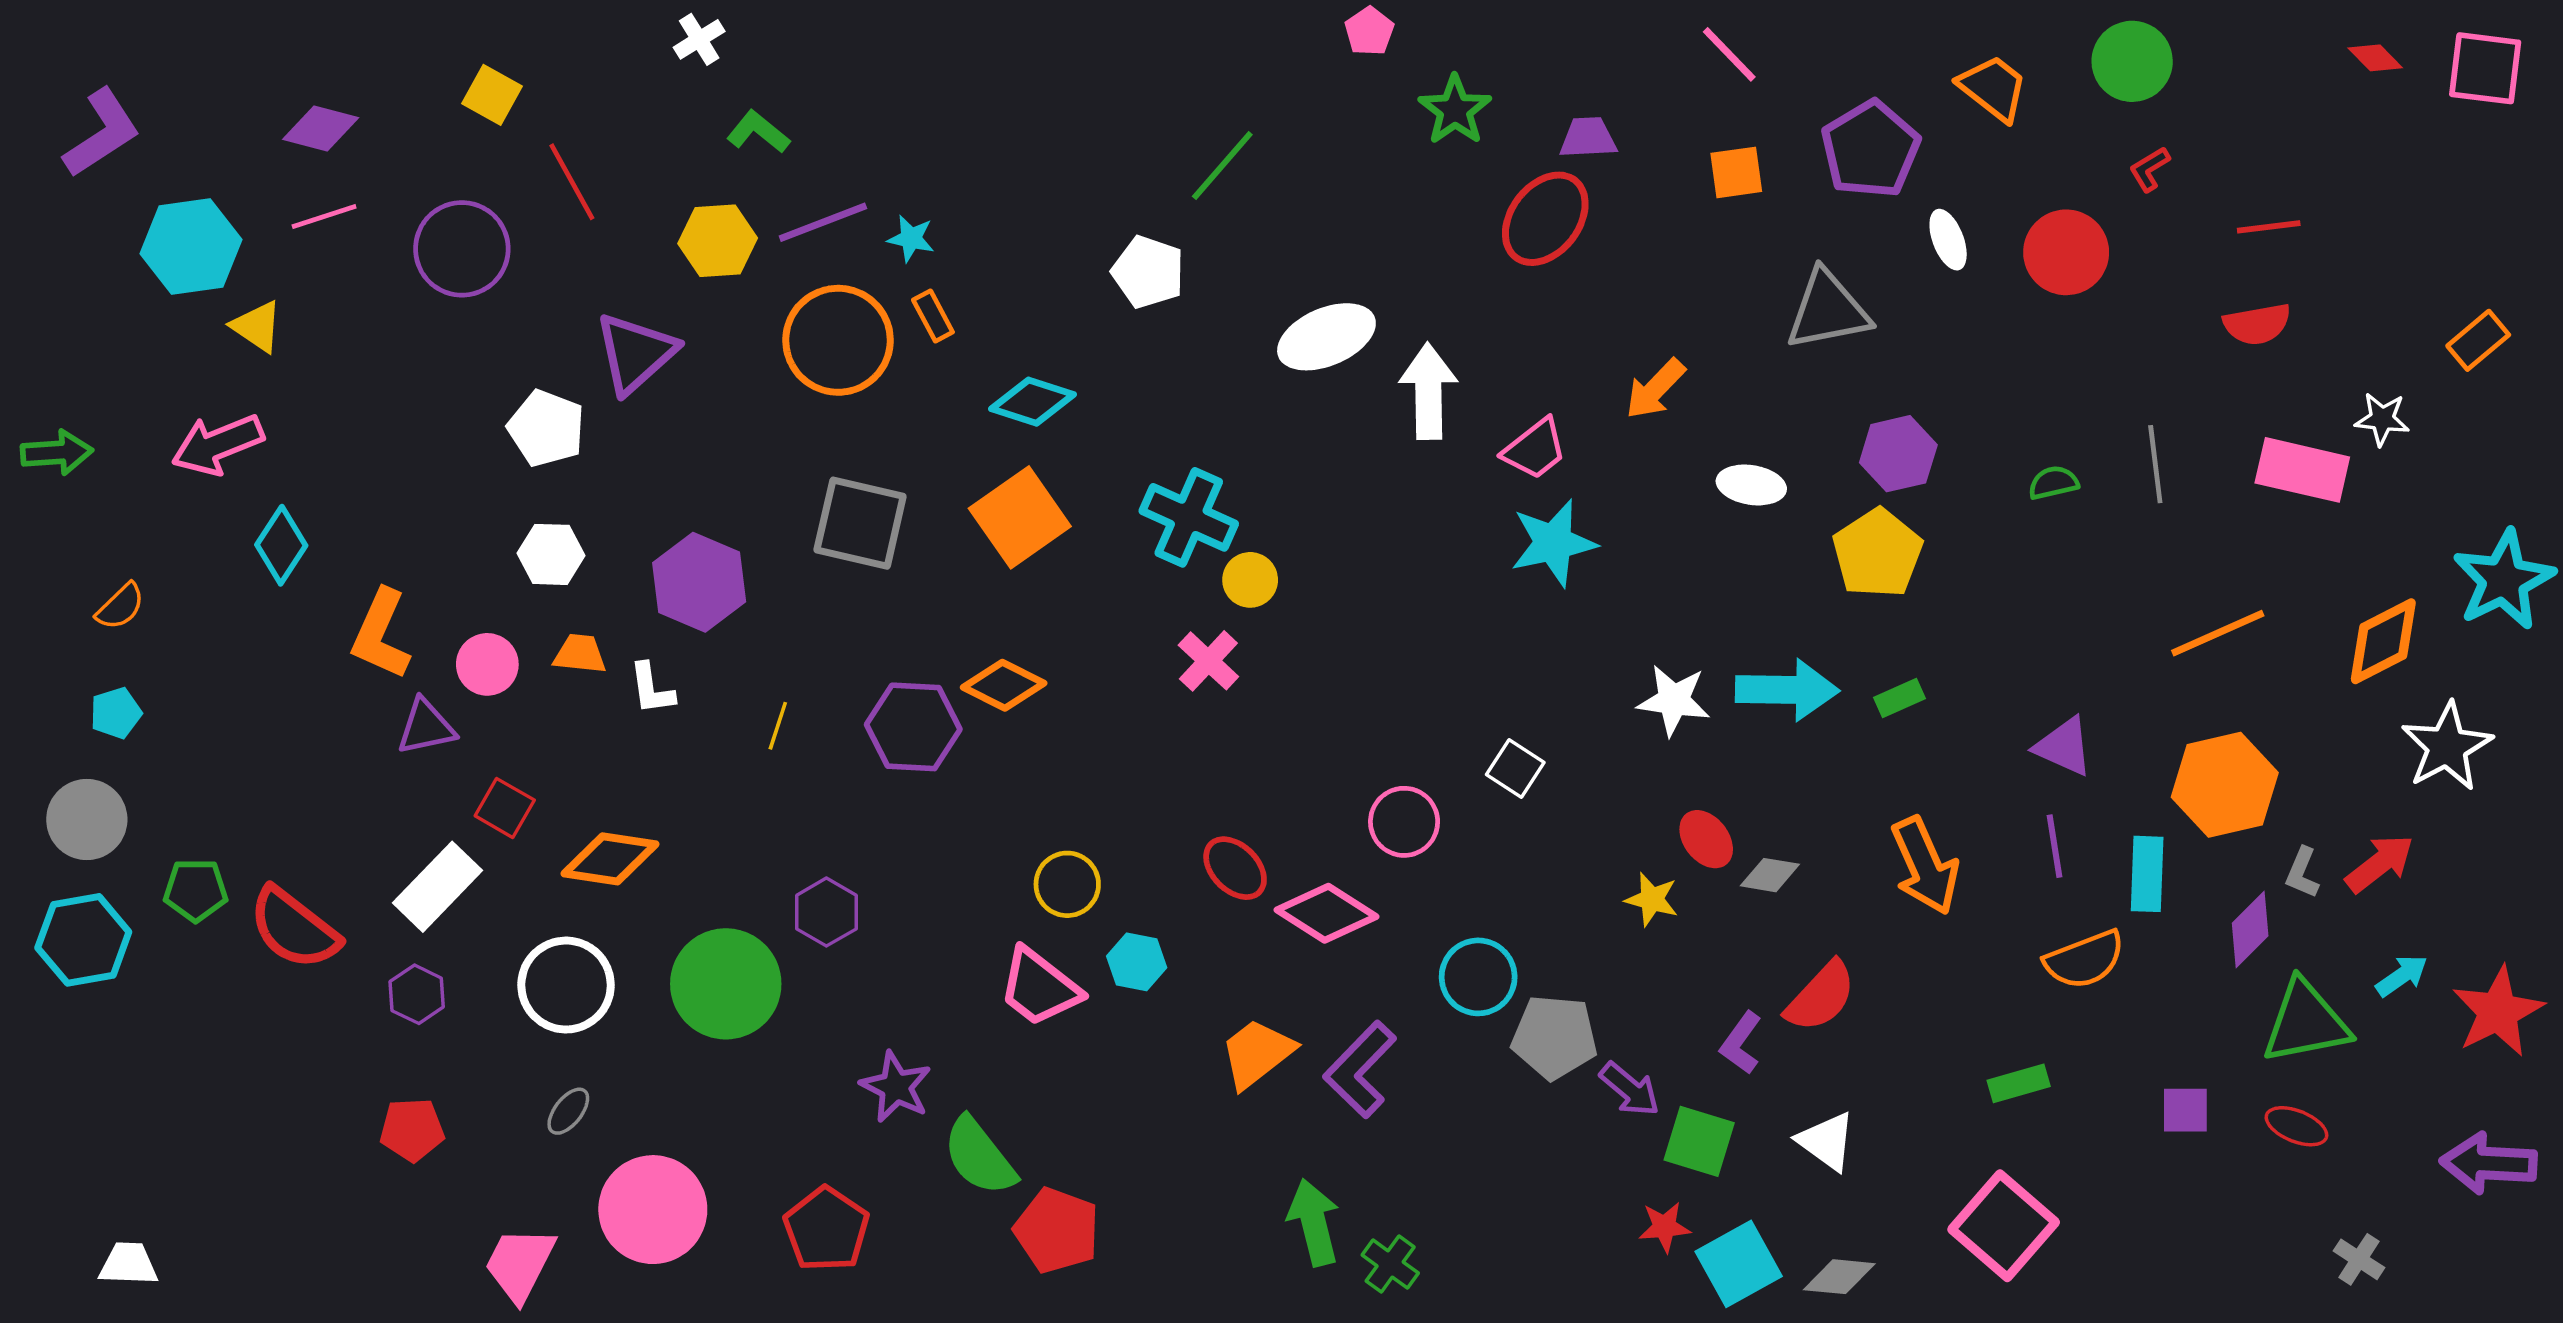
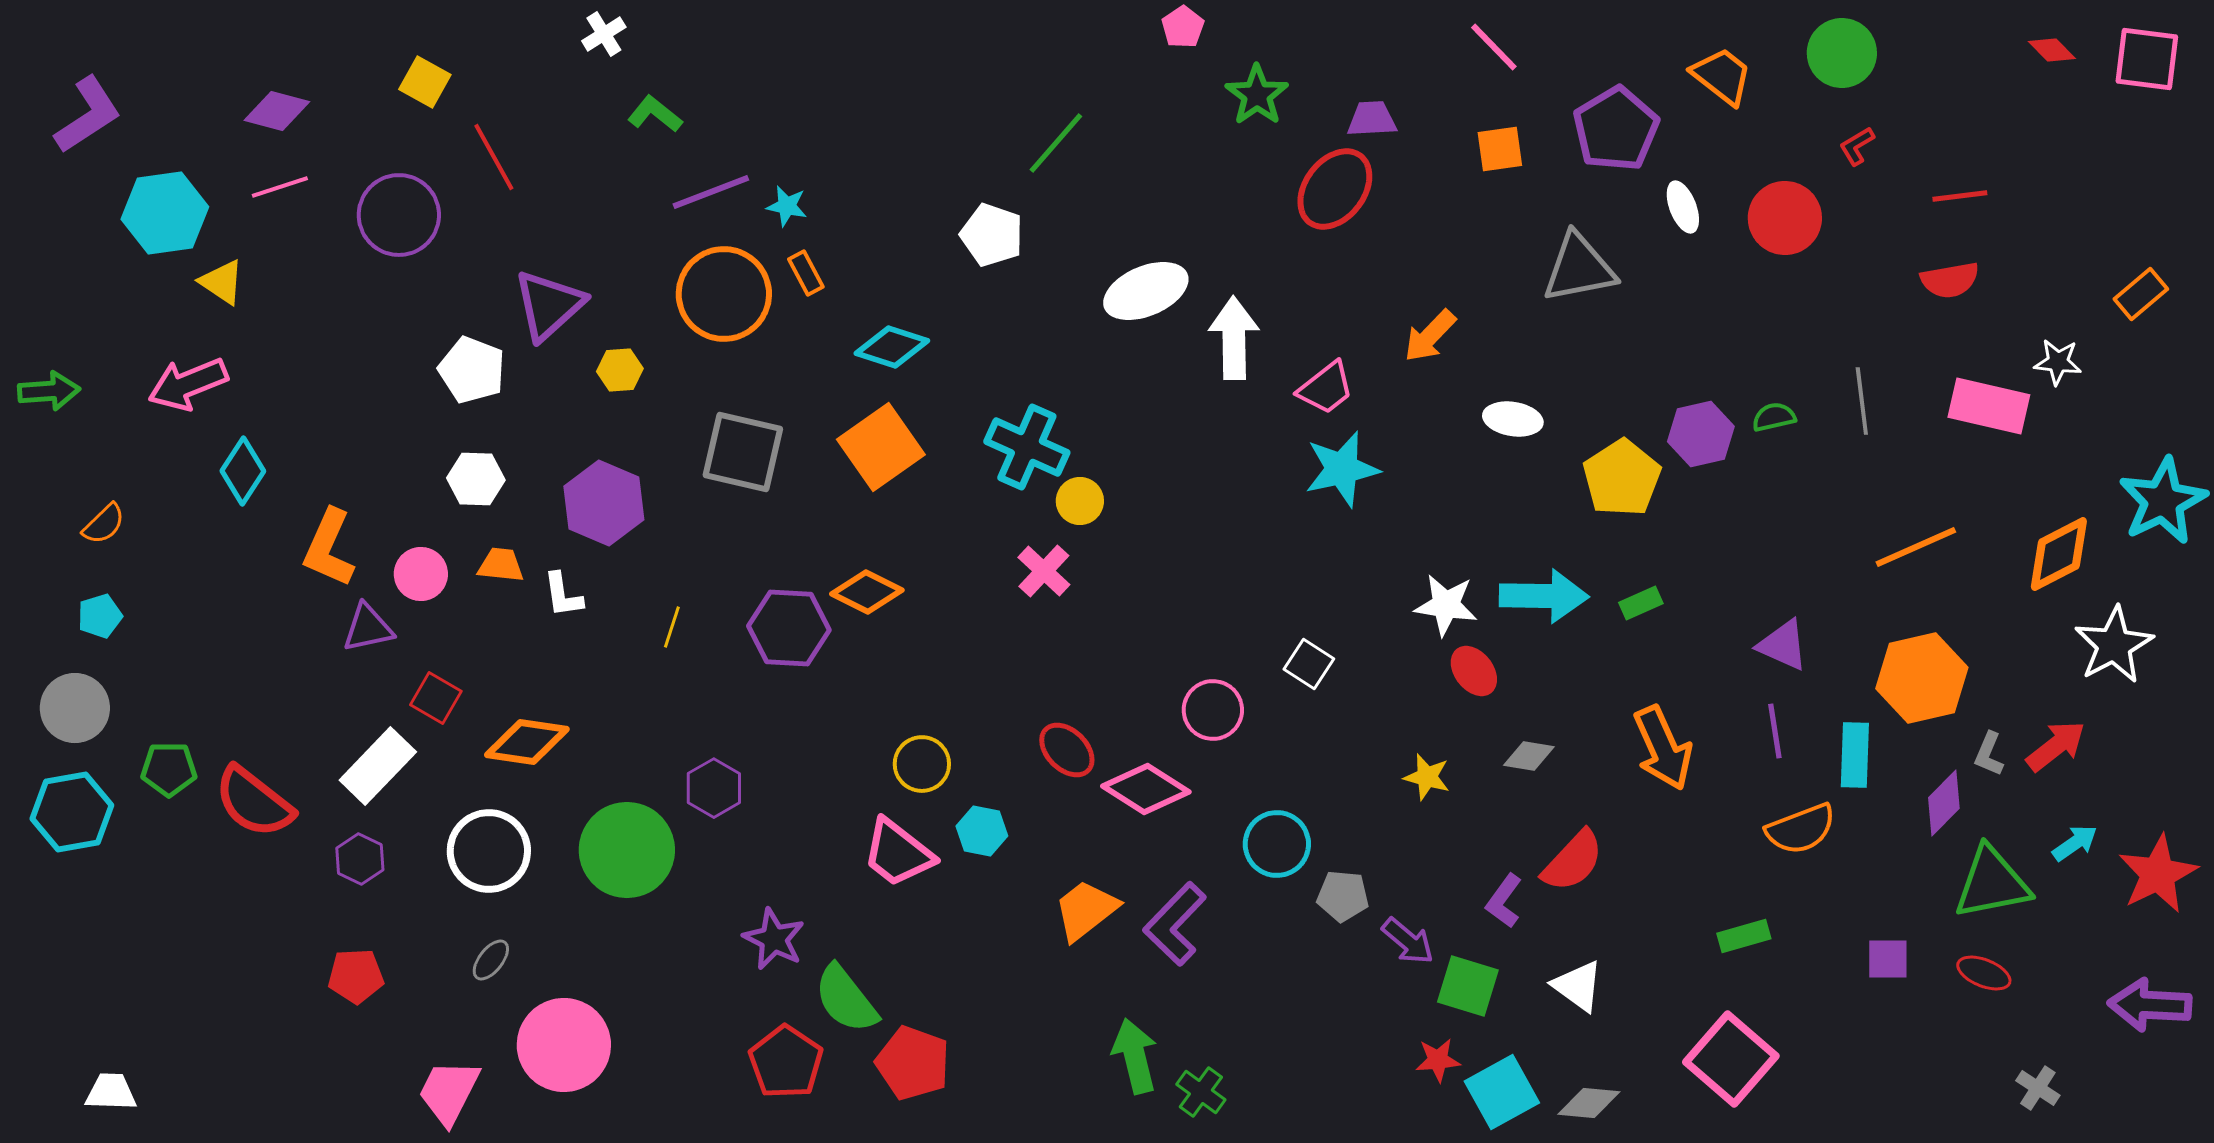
yellow hexagon: (718, 241) -> (620, 370), moved, size x0.7
purple hexagon: (1898, 454) -> (1701, 434), moved
red ellipse: (1706, 839) -> (1474, 671), moved
gray pentagon: (1555, 1037) -> (1343, 896), size x0.7
red pentagon: (826, 1229) -> (786, 1062), moved

